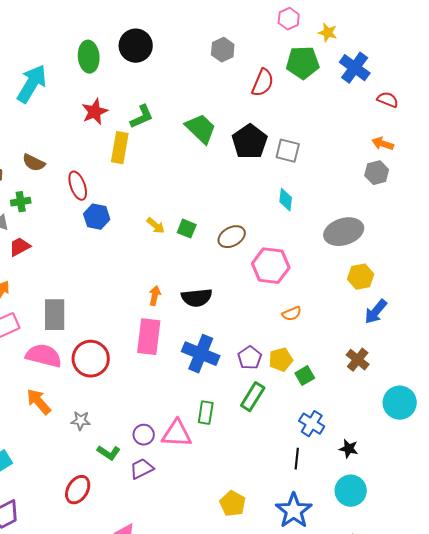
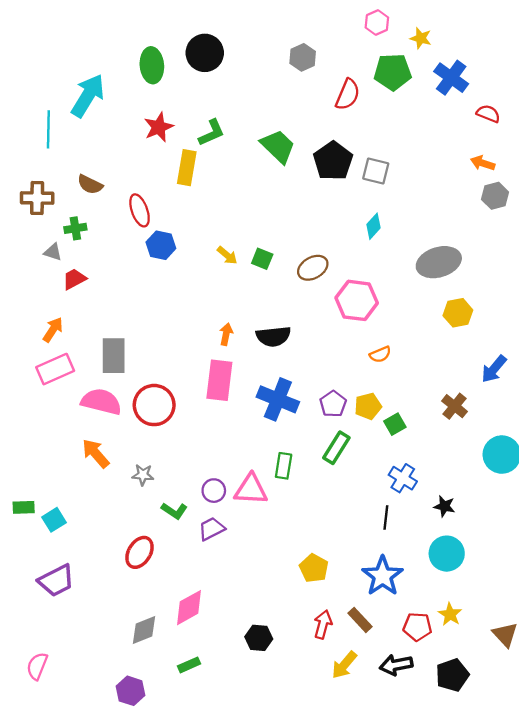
gray hexagon: (377, 173) -> (495, 196), moved
cyan diamond: (286, 200) -> (374, 226), turned 35
blue arrow: (376, 312) -> (494, 369), moved

